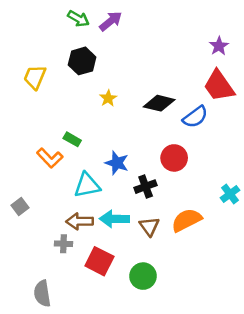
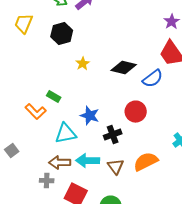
yellow trapezoid: (35, 77) -> (24, 24), moved

